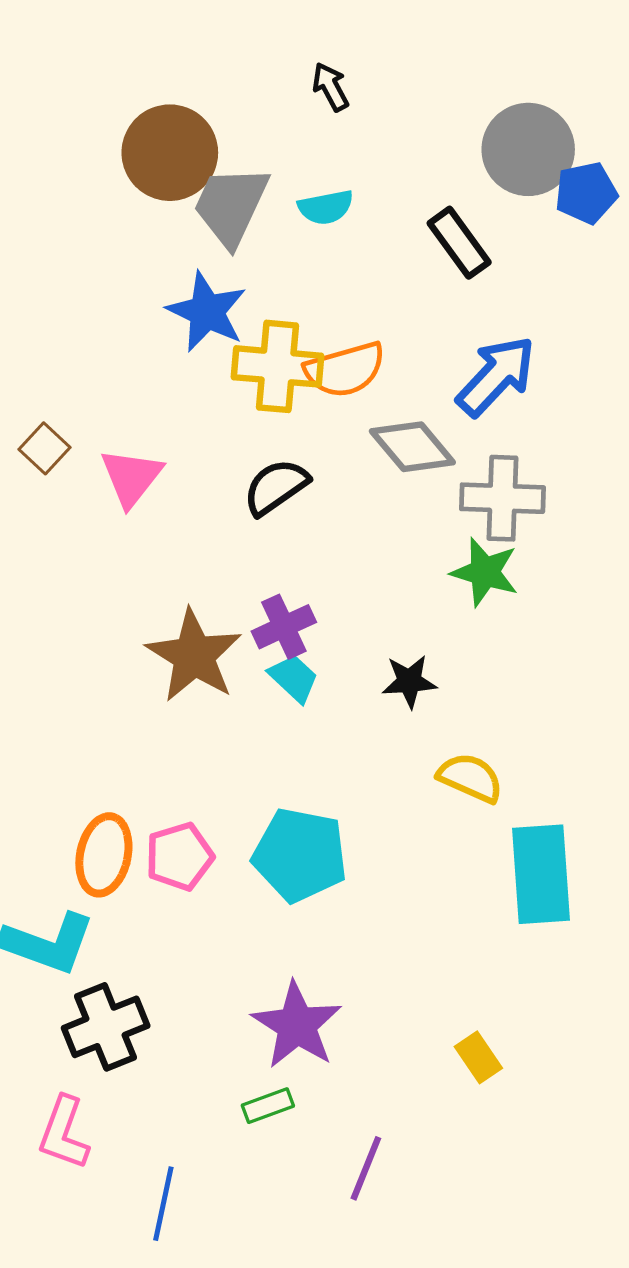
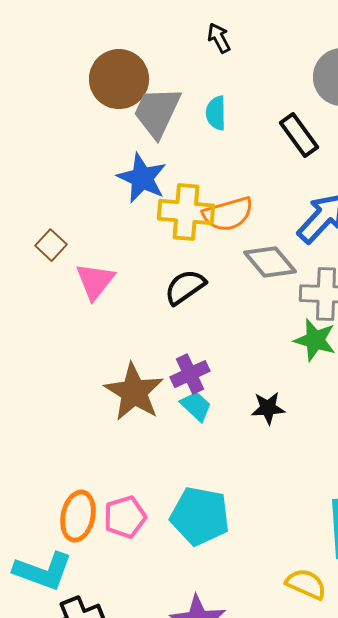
cyan semicircle: (326, 207) -> (216, 113), turned 100
brown square: (44, 448) -> (51, 245), moved
yellow semicircle: (470, 778) -> (306, 584), moved

